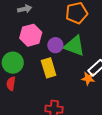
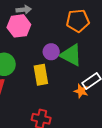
pink hexagon: (31, 35) -> (19, 26), moved

